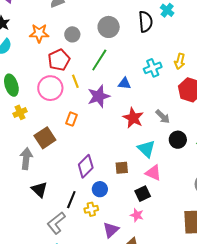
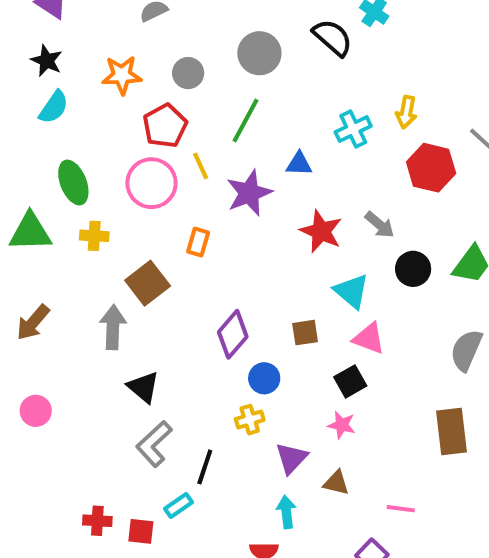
black semicircle: (146, 22) -> (333, 38), turned -40
yellow cross: (20, 112) -> (94, 236), turned 32
black line: (71, 200) -> (205, 467), moved
gray L-shape: (56, 223) -> (154, 444), moved

